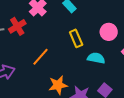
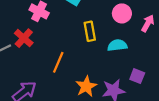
yellow rectangle: (76, 38) -> (90, 31), turned 30

